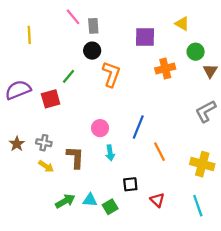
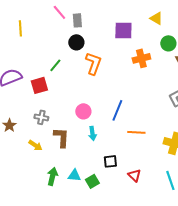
gray cross: (44, 143) -> (41, 117), moved
orange line: (160, 152) -> (136, 132), turned -60
green arrow: (65, 201) -> (52, 176), turned -48

